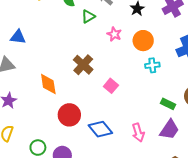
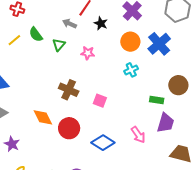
orange circle: (143, 41) -> (130, 42), moved
red circle: (69, 115) -> (69, 128), moved

